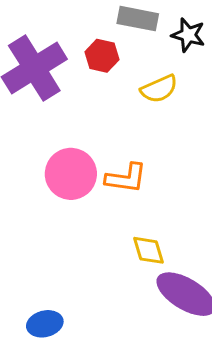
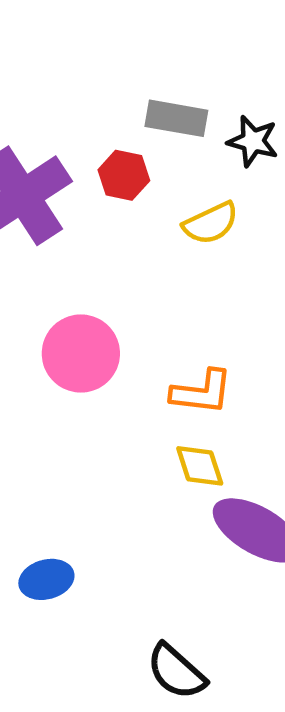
orange L-shape: (126, 178) -> (202, 392), moved

